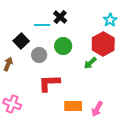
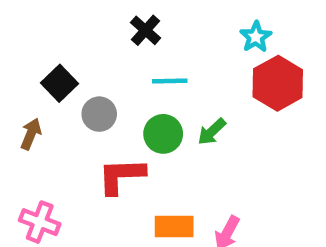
cyan line: (42, 25) -> (170, 81), moved
red hexagon: (103, 44) -> (278, 83), moved
green circle: (63, 46) -> (163, 134), moved

